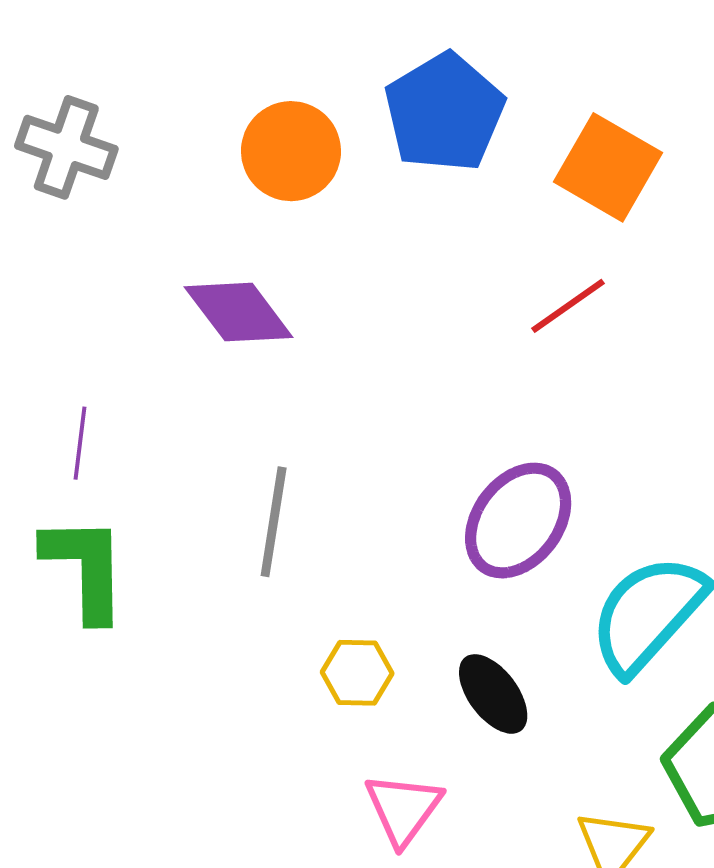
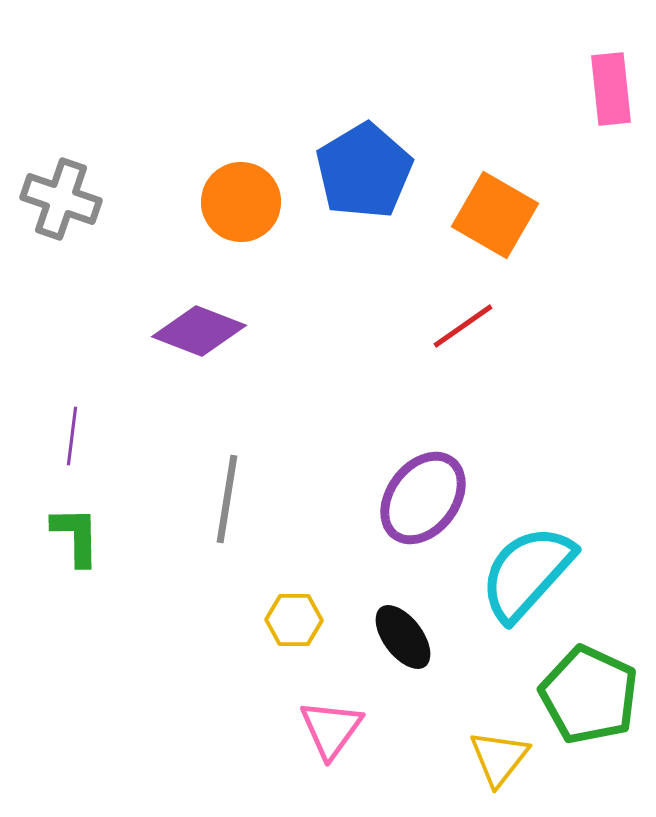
purple diamond: (239, 312) -> (199, 331), turned -32
green L-shape: (85, 568) -> (76, 536), size x0.7

